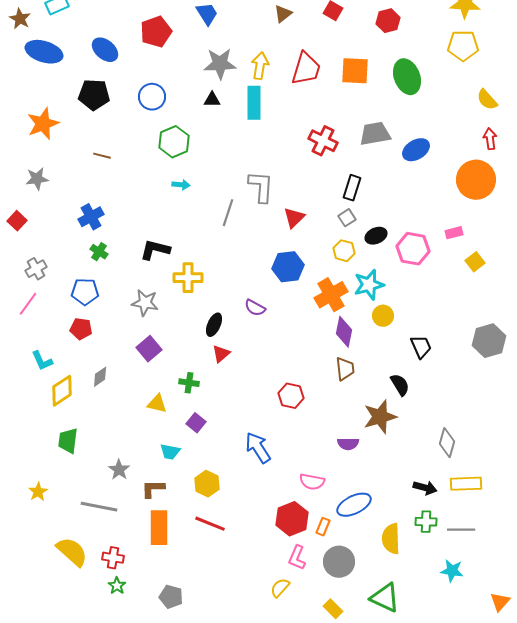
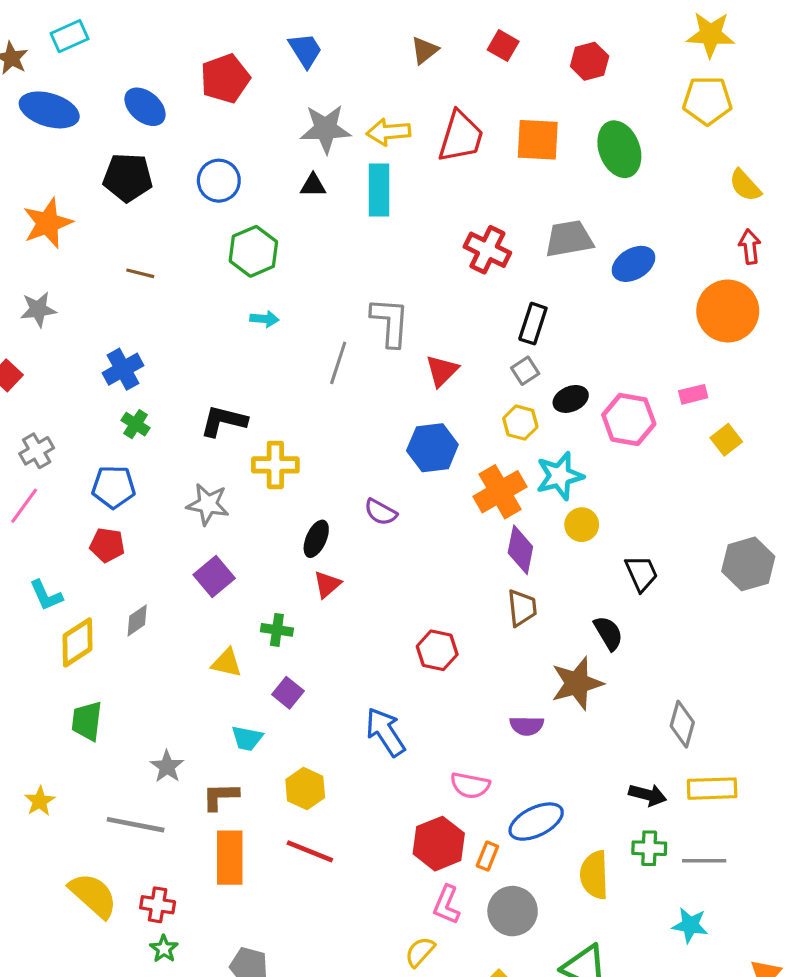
yellow arrow: (260, 66) -> (388, 132), turned -104

